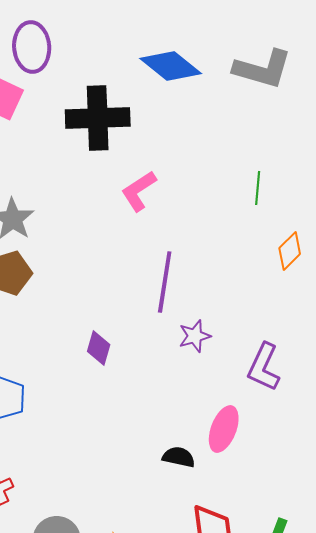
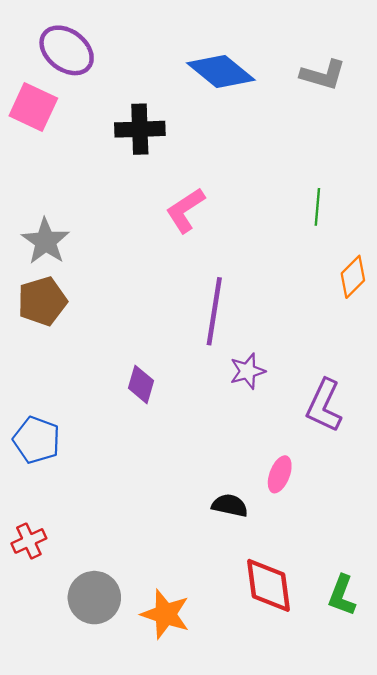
purple ellipse: (32, 47) -> (67, 50), turned -48
gray L-shape: (263, 69) -> (323, 75), size x0.7
black cross: (98, 118) -> (140, 129), size x0.7
pink ellipse: (224, 429) -> (280, 474), size x0.7

